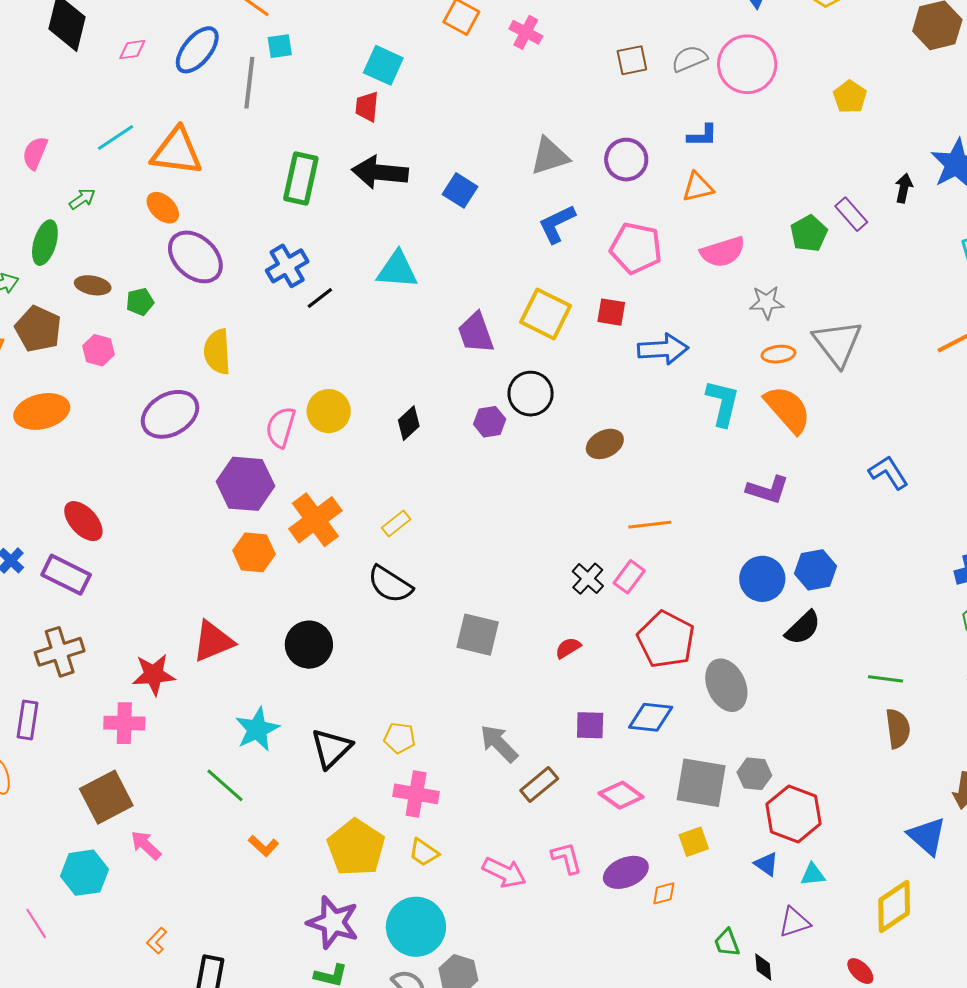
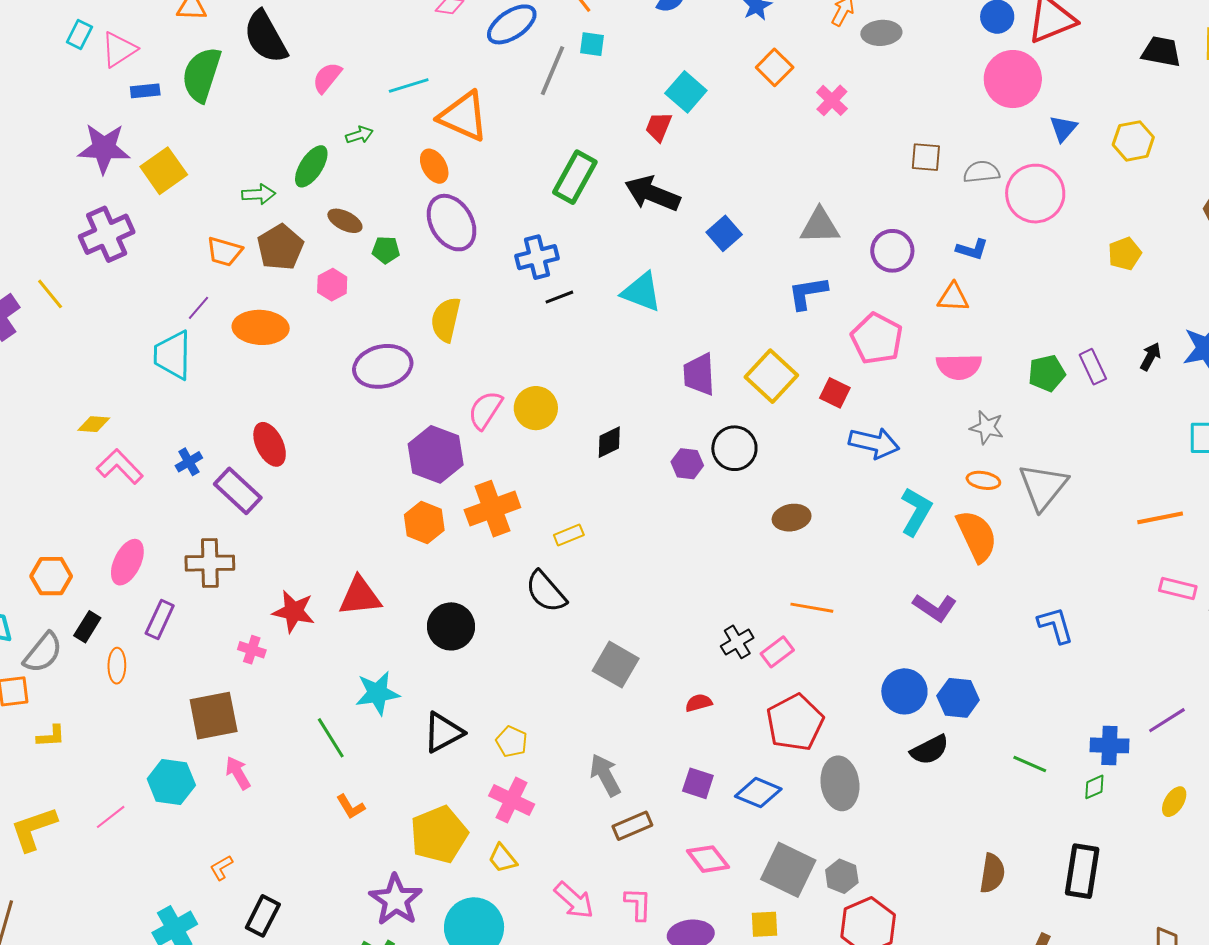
green line: (885, 679) -> (1030, 764), moved
pink cross: (124, 723) -> (252, 650), size x0.7
pink line: (36, 923) -> (111, 817), turned 68

